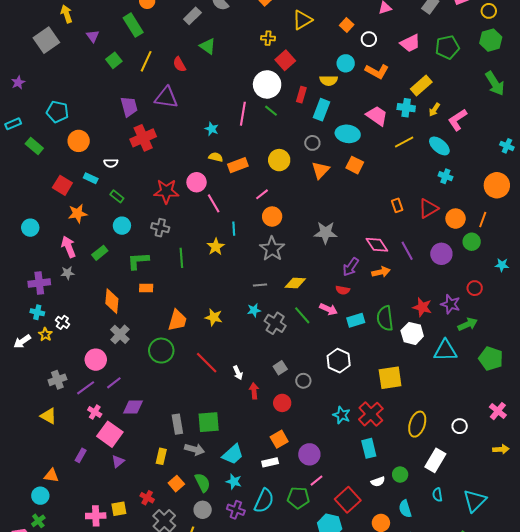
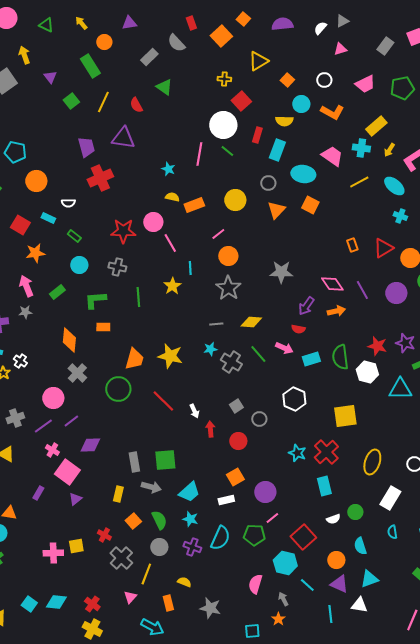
orange square: (347, 25) -> (287, 80), moved
yellow star: (214, 317) -> (170, 356), size x1.4

